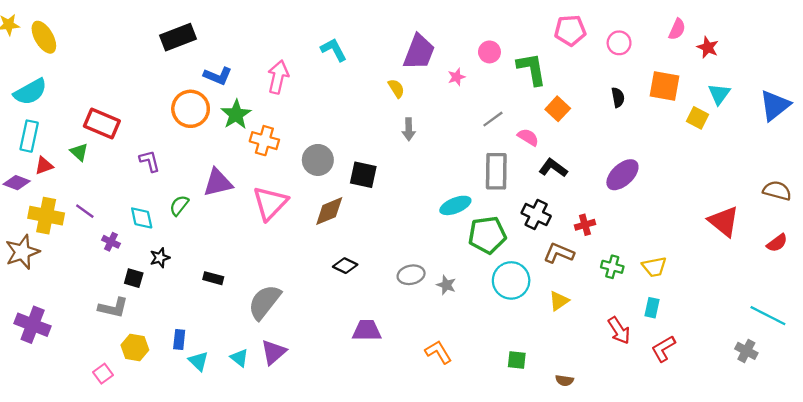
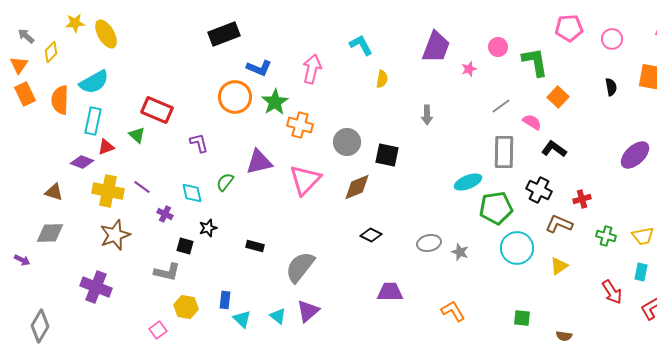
yellow semicircle: (396, 88) -> (382, 79), moved, turned 42
purple ellipse: (622, 175) -> (635, 155), moved
brown star: (22, 252) -> (115, 235), moved

